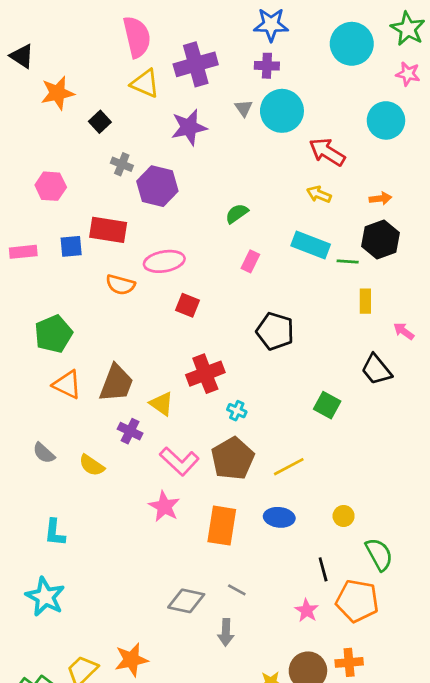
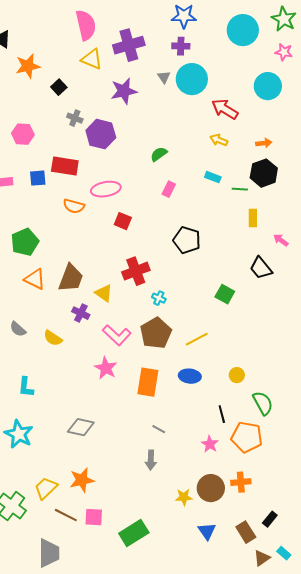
cyan rectangle: (311, 245) -> (213, 177), size x0.6
gray diamond: (186, 601) -> (81, 427), moved

